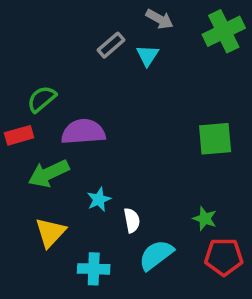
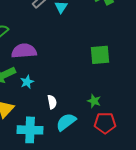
cyan star: (99, 199) -> (27, 82), moved
cyan cross: (94, 269) -> (30, 130), size x1.4

